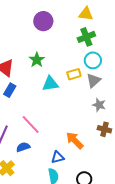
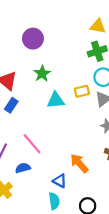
purple circle: (43, 21) -> (33, 39), moved
blue triangle: (58, 157) -> (60, 181), turned 40

